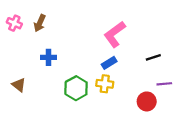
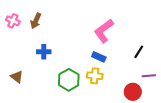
black line: (153, 57) -> (139, 52), turned -40
blue rectangle: (109, 63) -> (99, 57), turned 56

